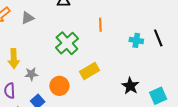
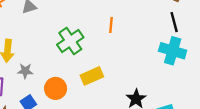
black line: (158, 38) -> (174, 22), moved
cyan cross: (136, 40) -> (173, 51), moved, size x1.6

